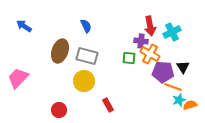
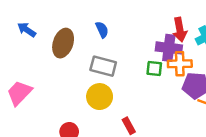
purple cross: (141, 41) -> (169, 48), size x1.5
brown ellipse: (60, 51) -> (63, 43), moved
orange cross: (150, 54) -> (180, 64), turned -30

